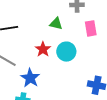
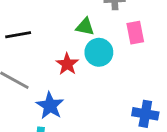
cyan circle: (66, 52) -> (99, 52), moved

